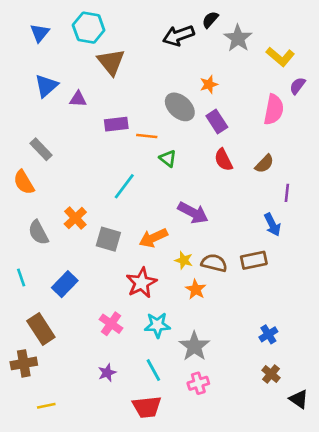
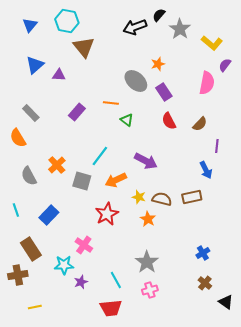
purple rectangle: (116, 124) -> (77, 112), moved, turned -42
cyan line: (124, 186) -> (100, 156), moved
cyan star: (157, 325) -> (64, 265), moved

